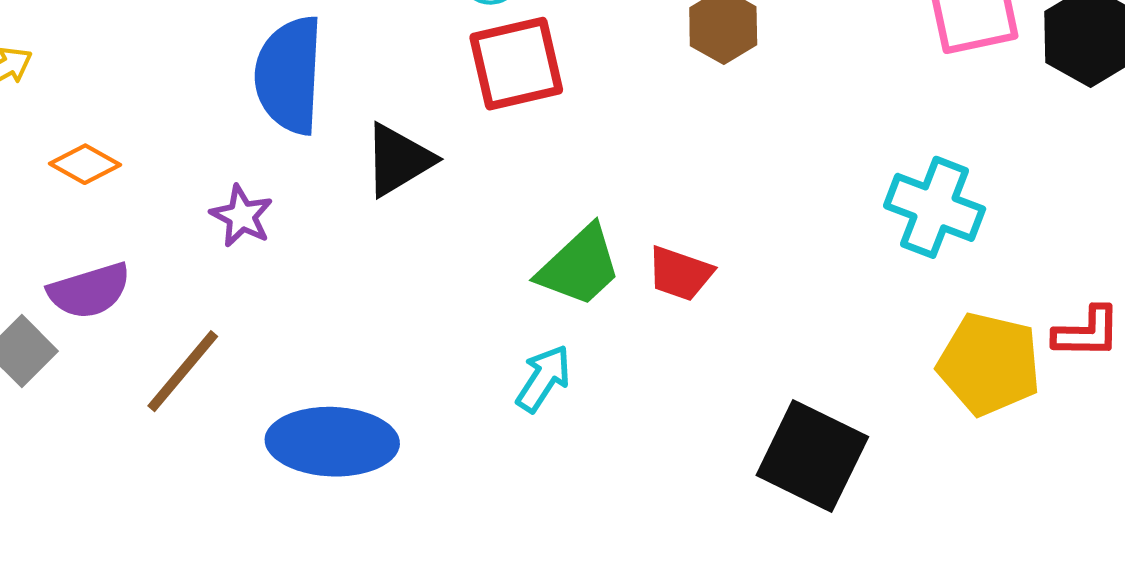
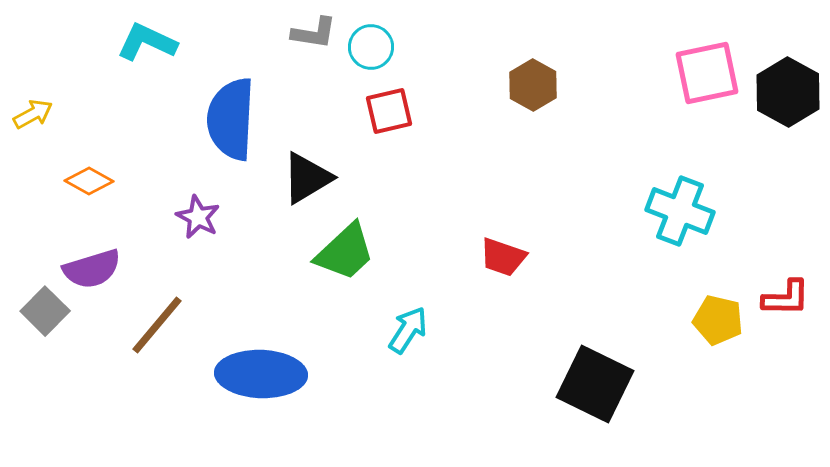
red square: (516, 64) -> (389, 111), size x0.7
green trapezoid: (579, 266) -> (345, 252), moved
yellow pentagon: (989, 364) -> (718, 320), size x0.7

